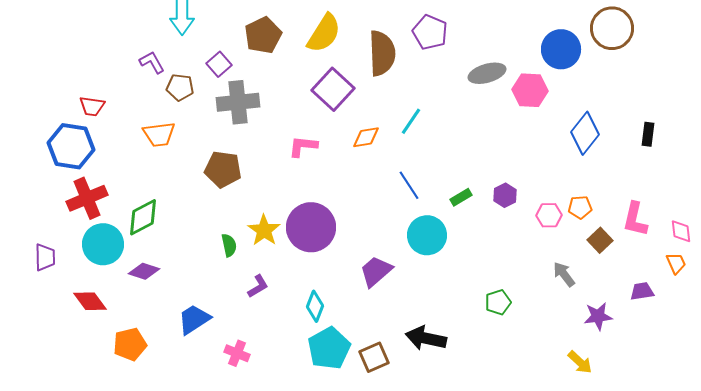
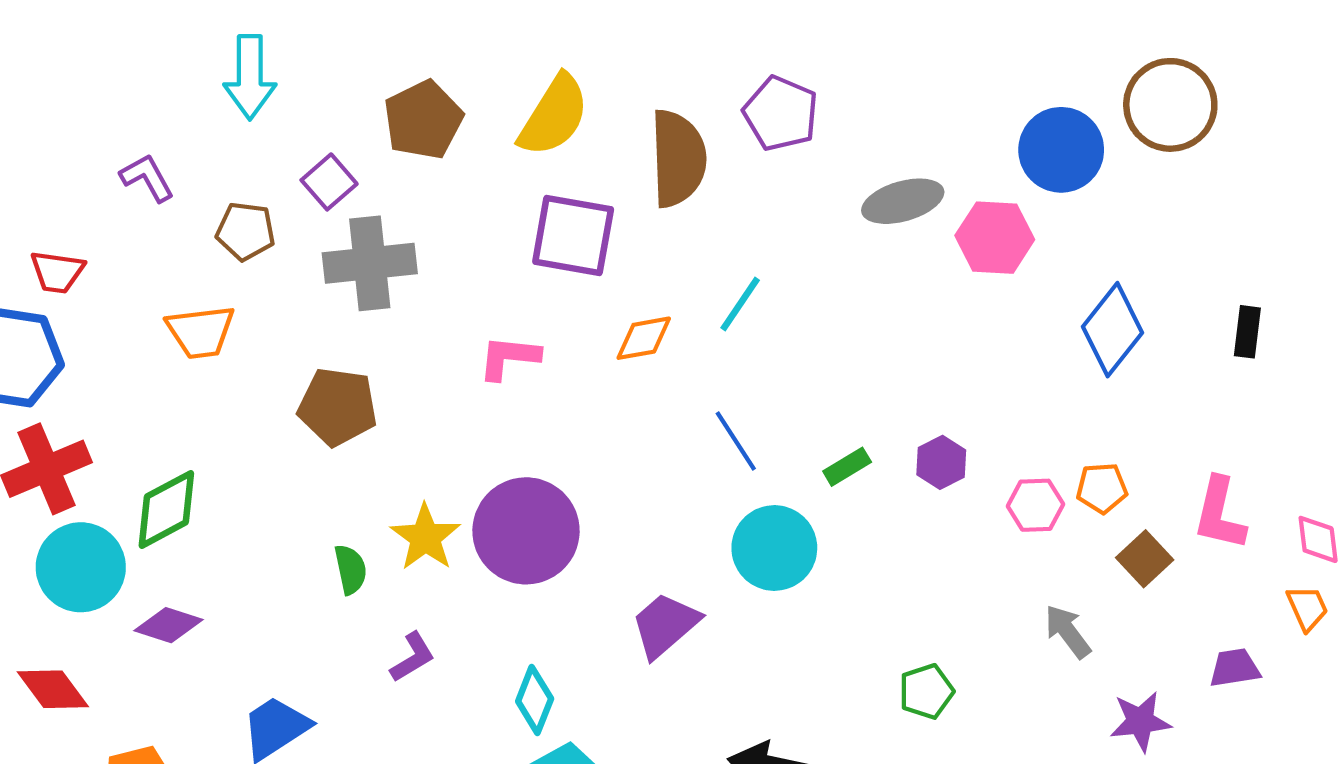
purple L-shape: (152, 62) -> (147, 178), moved
purple square: (333, 89) -> (573, 235), turned -33

